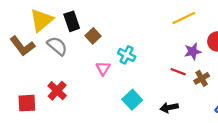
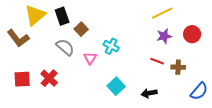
gray semicircle: (57, 46) -> (65, 47), moved
purple star: (193, 52) -> (164, 36), moved
brown cross: (202, 78) -> (178, 67), turned 32
red square: (27, 103) -> (22, 79), moved

